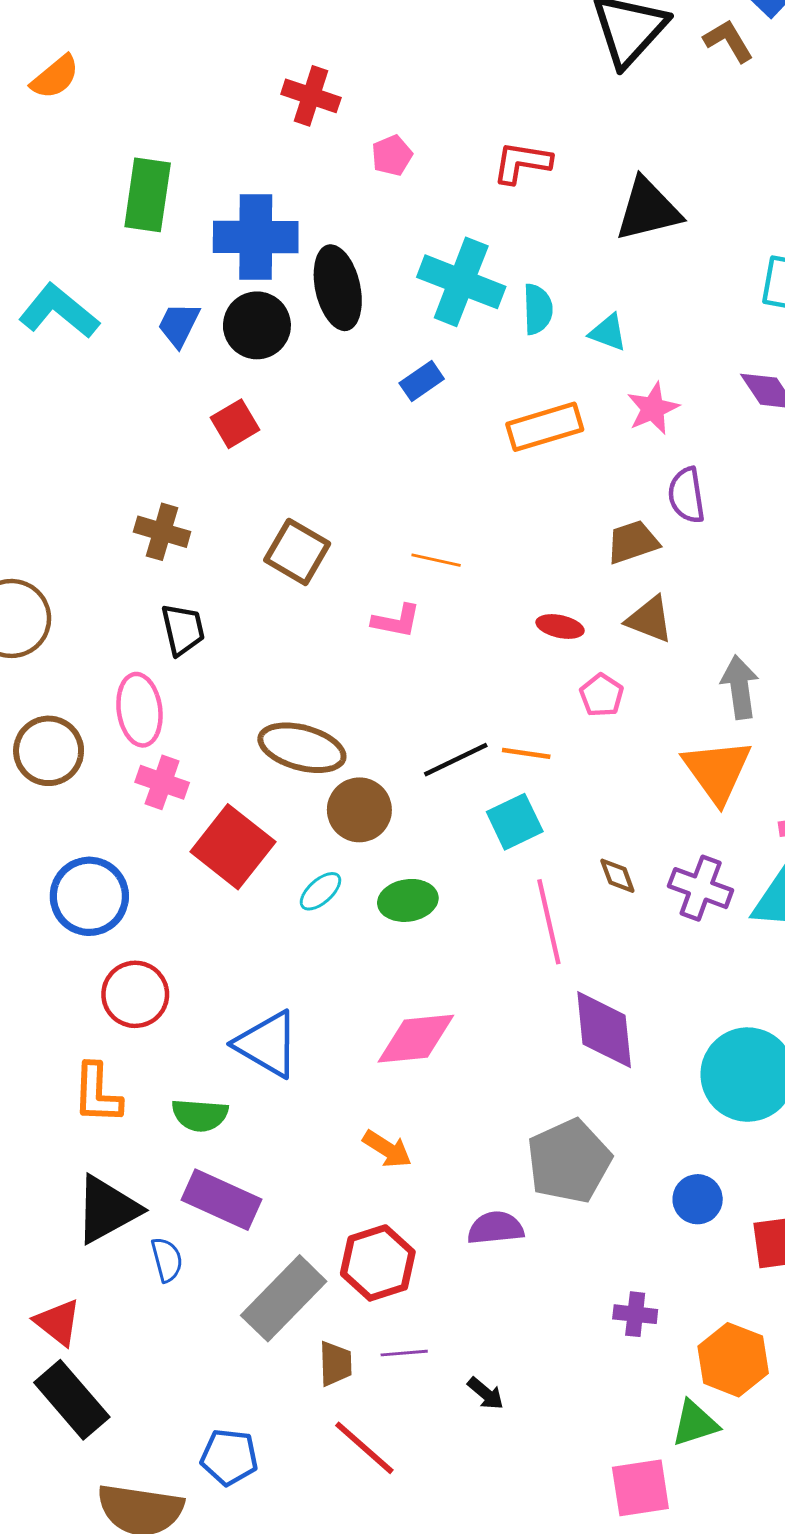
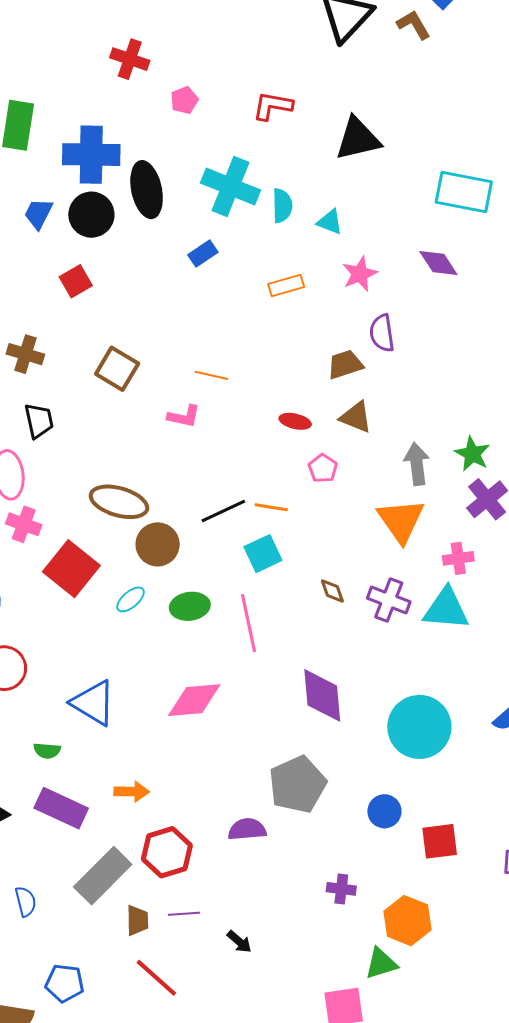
orange rectangle: (545, 427) -> (286, 286), size x0.7
pink line: (549, 922) -> (248, 623), moved
green semicircle: (200, 1115) -> (47, 751), size x0.7
orange arrow: (387, 1149) -> (132, 792), moved, turned -32
blue semicircle: (167, 1260) -> (26, 902), moved

